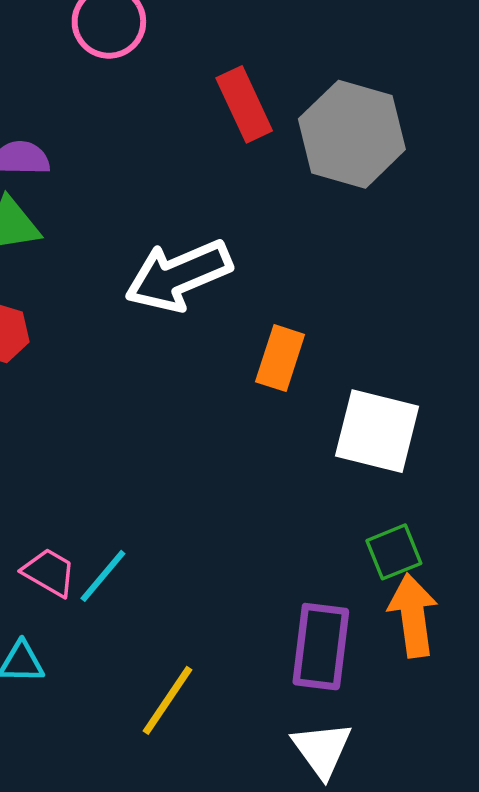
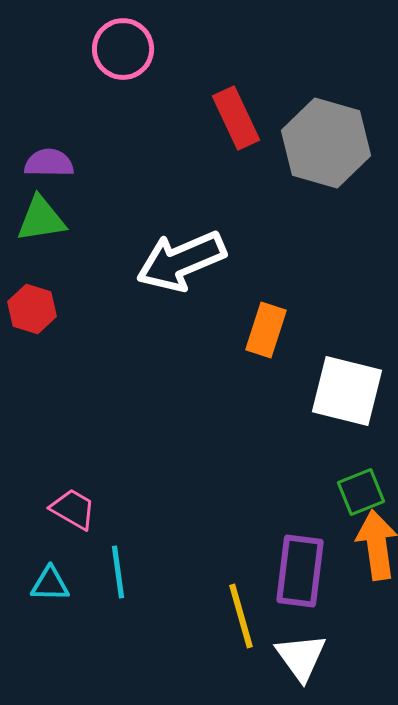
cyan line: (103, 576) -> (118, 572), moved, turned -48
yellow line: (168, 700) -> (241, 616), moved, turned -50

